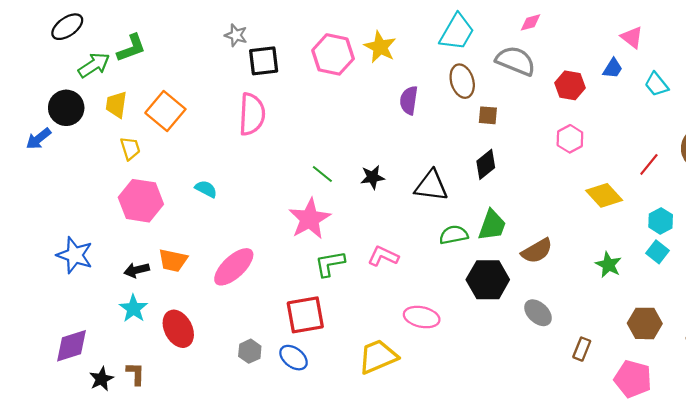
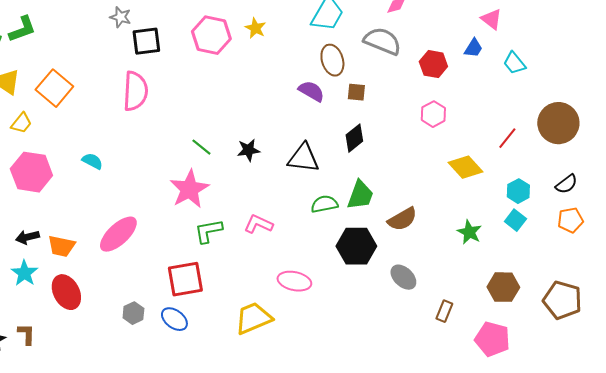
yellow star: (380, 47) -> (255, 28), size x0.7
purple semicircle: (409, 100) -> (311, 91), moved, turned 112
yellow trapezoid: (130, 148) -> (21, 123), turned 55
orange trapezoid: (173, 260) -> (61, 246), moved

